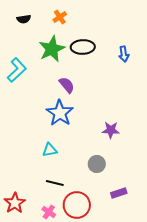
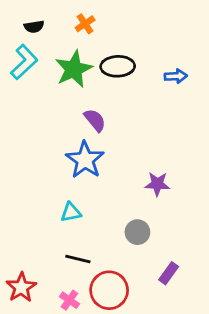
blue arrow: (124, 54) -> (176, 76), turned -84
cyan L-shape: (17, 70) -> (24, 62), moved
purple rectangle: (119, 193) -> (169, 273), turned -35

